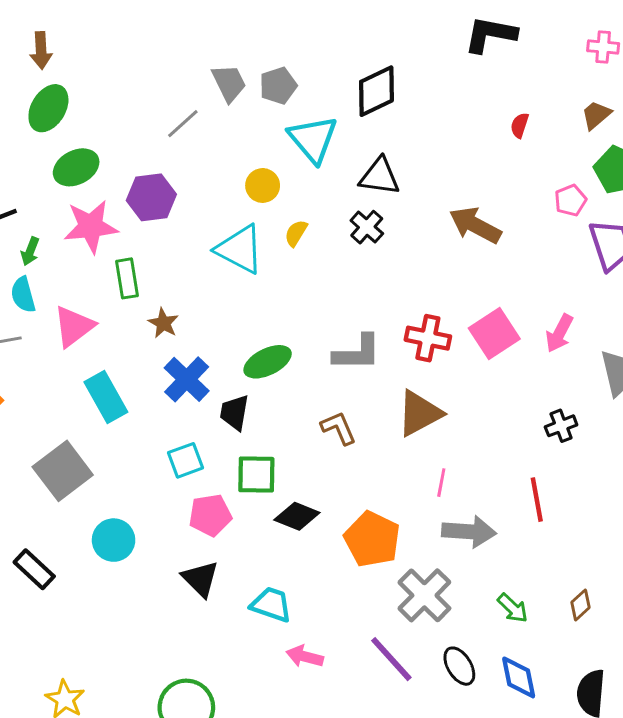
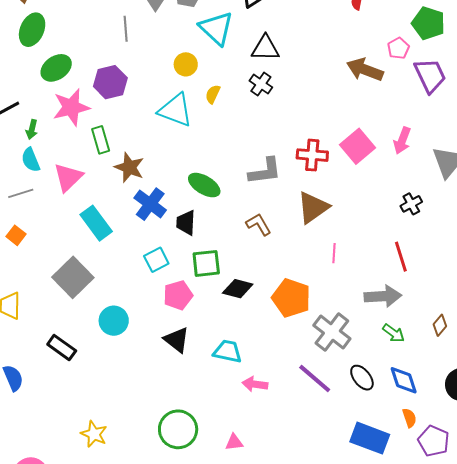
gray line: (183, 124) -> (126, 29), turned -45
brown arrow: (475, 225) -> (365, 70), moved
brown star: (163, 323) -> (129, 167), size x1.4
green ellipse: (268, 362) -> (204, 185), turned 64
gray arrow: (469, 532) -> (383, 296), moved

